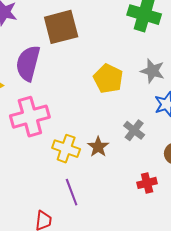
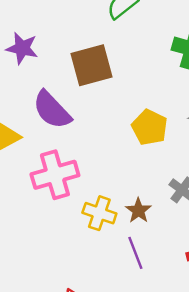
purple semicircle: (28, 63) -> (52, 110), turned -57
purple line: (72, 192) -> (135, 253), moved

